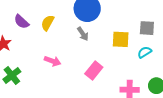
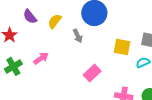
gray arrow: (83, 34) -> (78, 36), moved
pink arrow: (52, 61) -> (41, 58), moved, turned -63

